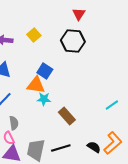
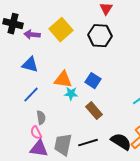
yellow square: (34, 35) -> (61, 30), size x1.6
blue square: (45, 71) -> (93, 81), moved
black semicircle: (94, 147) -> (121, 142), size x1.5

